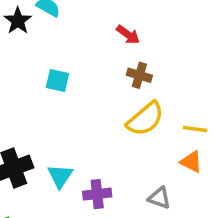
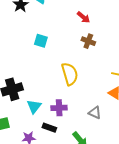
yellow semicircle: (145, 119) -> (70, 74), moved, turned -70
cyan triangle: (60, 176) -> (34, 106), moved

